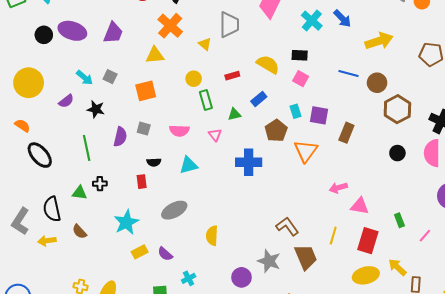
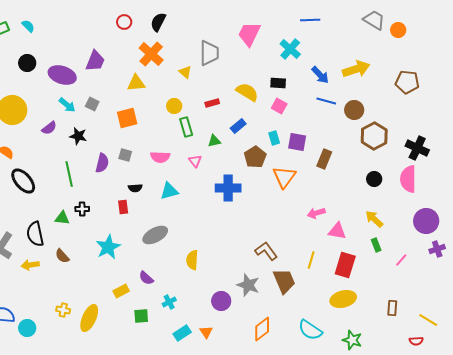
blue arrow: (342, 19) -> (320, 75), moved
purple ellipse: (72, 31) -> (62, 75), moved
yellow rectangle: (140, 252) -> (121, 291), moved
yellow arrow: (397, 267) -> (374, 219), moved

